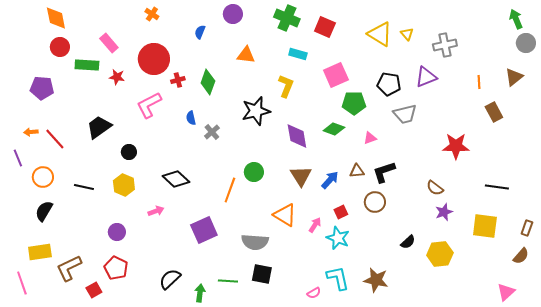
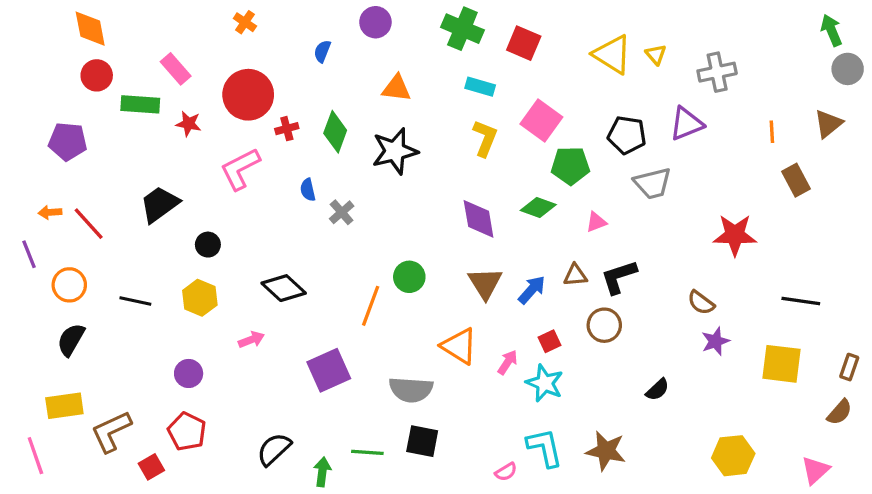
pink square: (336, 75) -> (541, 121), turned -30
yellow L-shape: (286, 86) -> (485, 138), moved
black star: (256, 111) -> (395, 151), moved
yellow hexagon: (440, 254) -> (733, 456), moved

